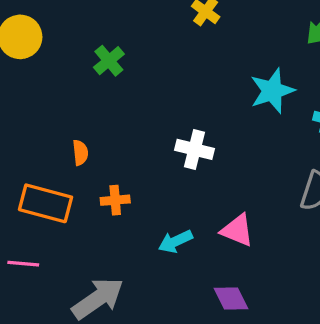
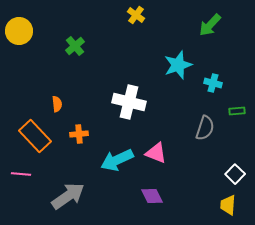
white cross: (194, 149) -> (129, 102), size x1.4
orange rectangle: (45, 203) -> (35, 136), turned 32
cyan arrow: (175, 241) -> (117, 160), size x1.5

